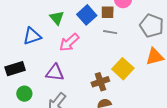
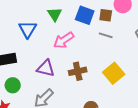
blue square: (87, 15) -> (85, 15), turned -36
blue triangle: (32, 36) -> (28, 29), turned -48
brown cross: (100, 82) -> (78, 71), moved

